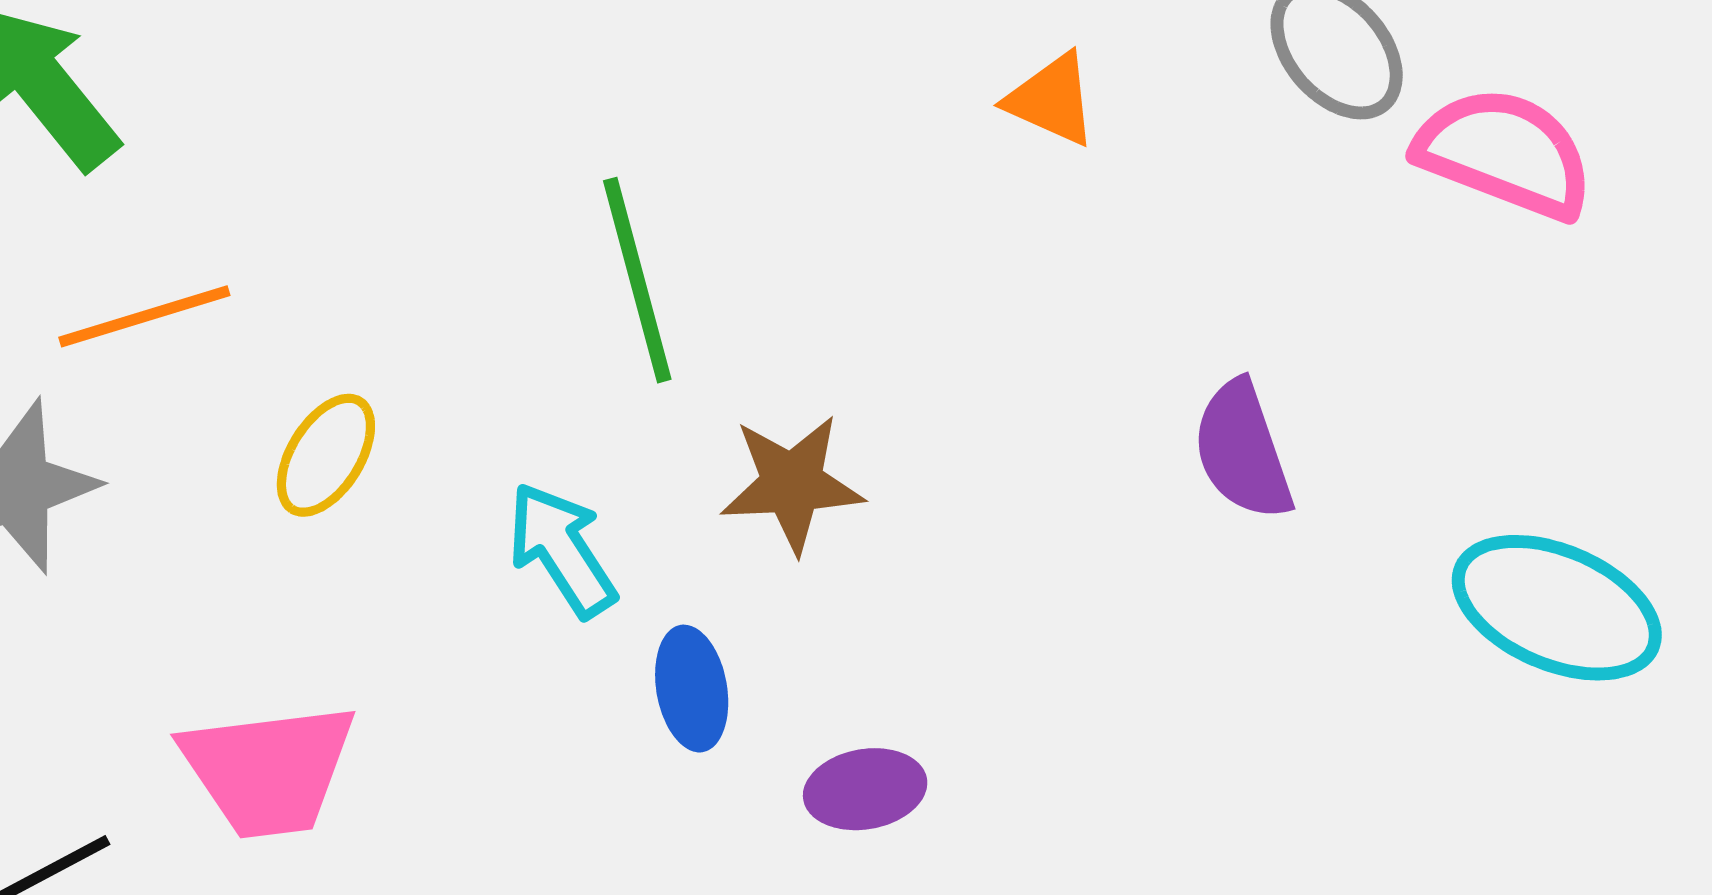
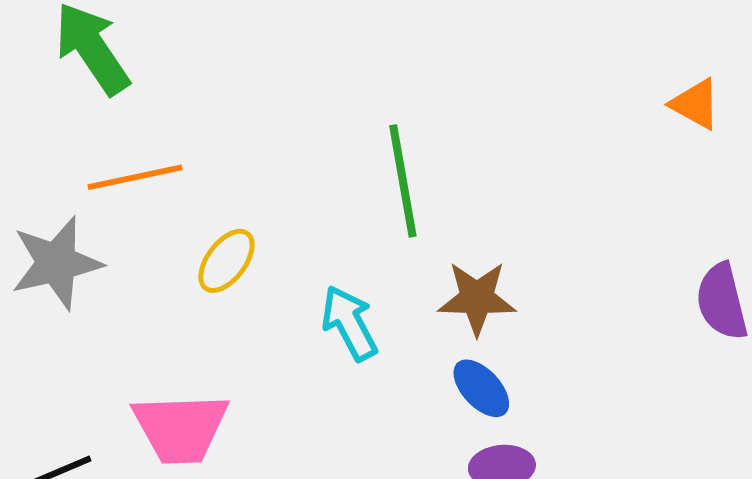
orange triangle: (1052, 100) -> (695, 104), moved
blue ellipse: (692, 689) -> (481, 388), moved, turned -38

